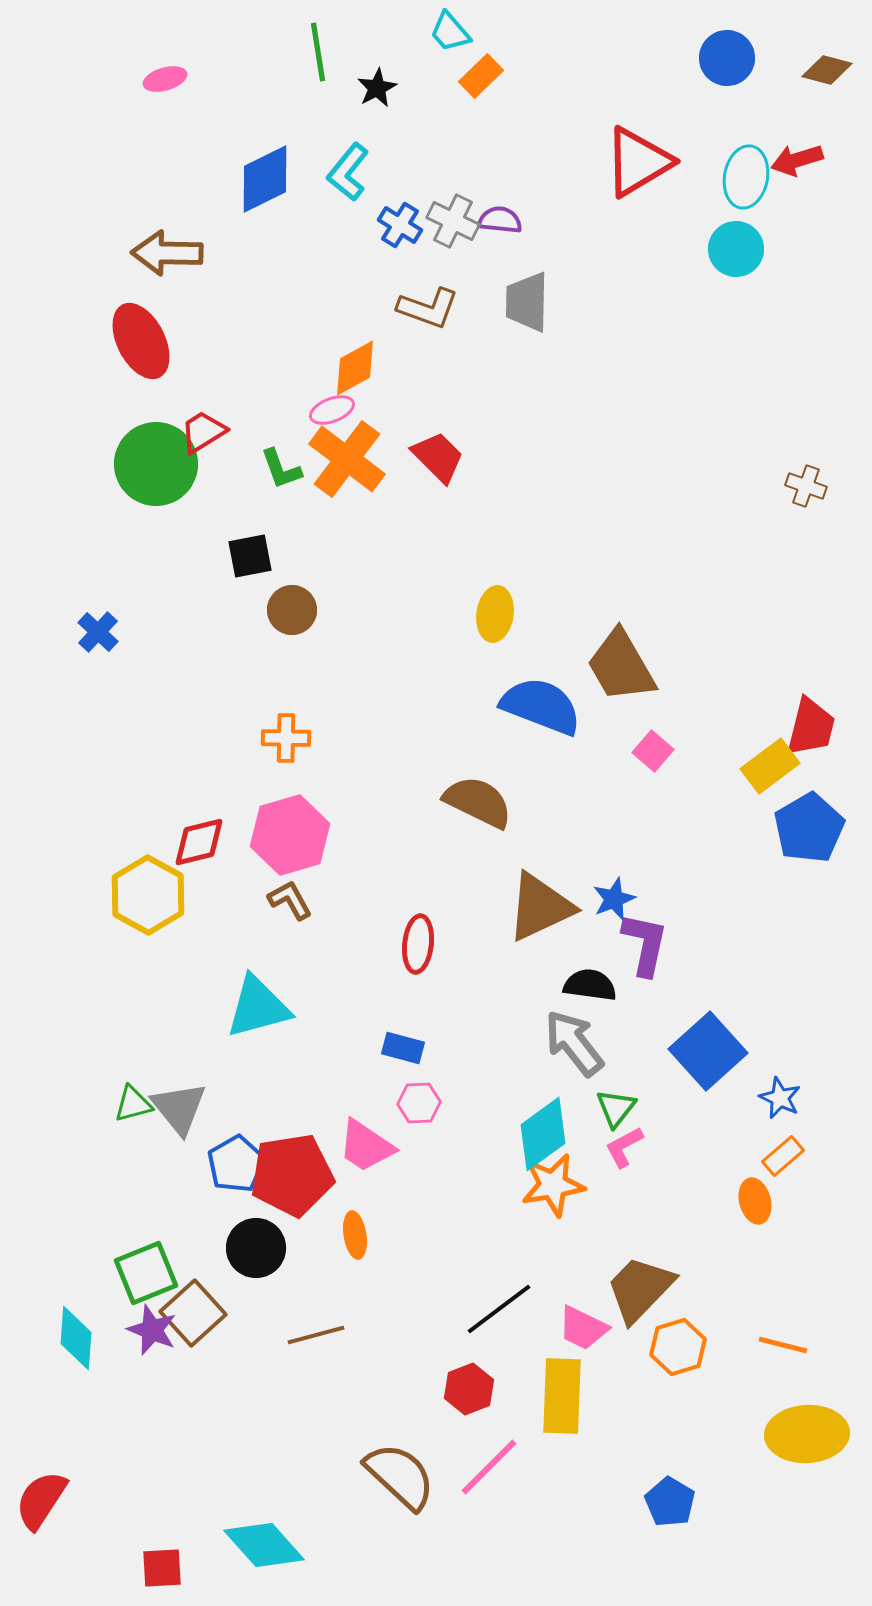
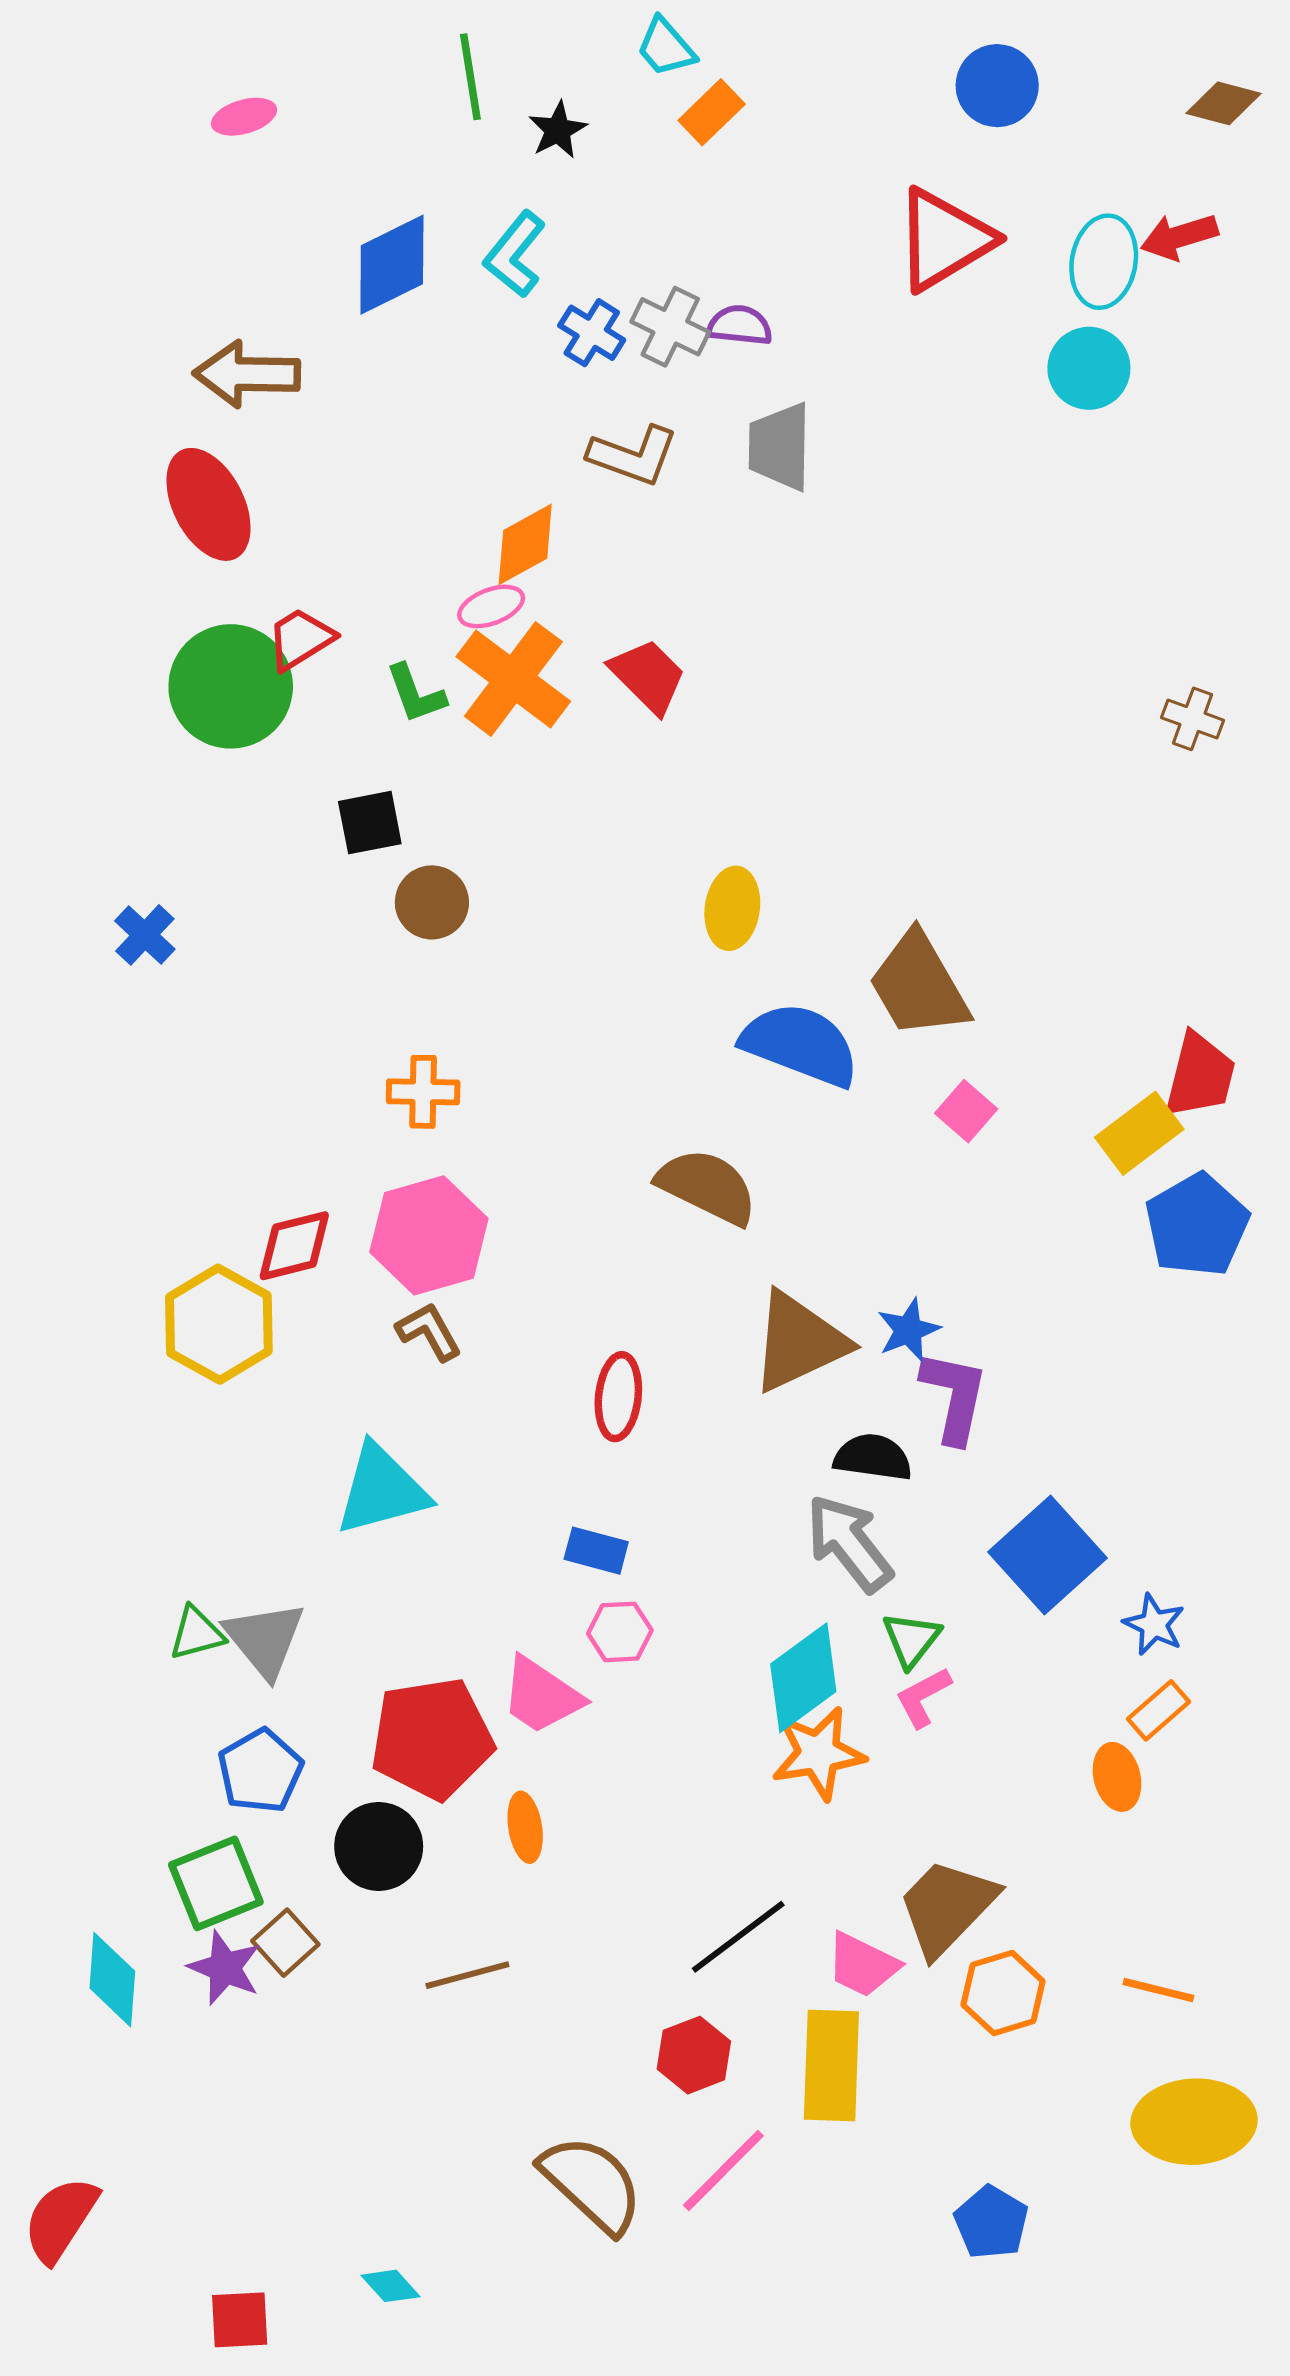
blue circle: (727, 58) -> (997, 86), moved
blue pentagon: (236, 1164) -> (260, 1771), moved
brown square: (193, 1313) -> (285, 1943), size x0.7
cyan diamond: (264, 1545) -> (390, 2286), size x0.5

